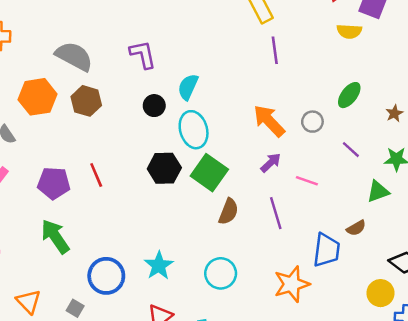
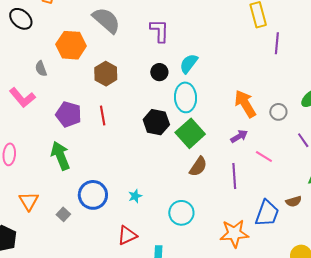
purple line: (275, 50) -> (277, 43), moved
brown hexagon: (86, 101) -> (106, 74), moved
cyan star: (159, 266) -> (135, 196), size x0.6

